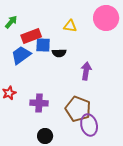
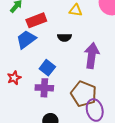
blue square: (43, 45) -> (47, 68), moved, turned 35
purple arrow: (86, 71) -> (92, 56), size x1.4

